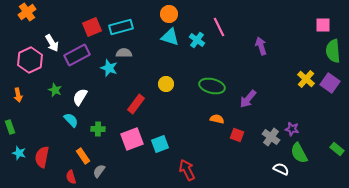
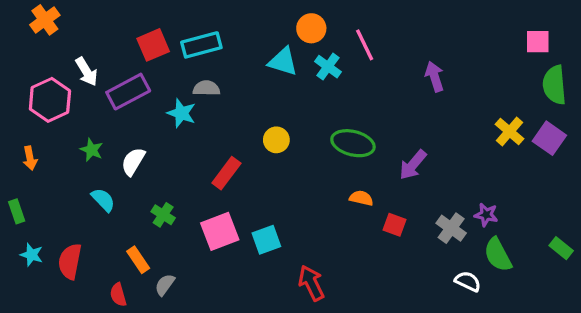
orange circle: (169, 14) -> (311, 28), moved
cyan semicircle: (71, 120) -> (103, 200), moved
green cross: (98, 129) -> (163, 215), turned 32

